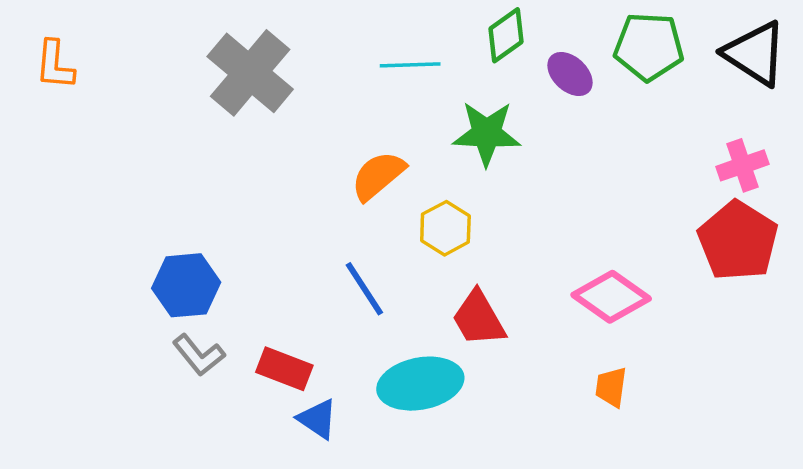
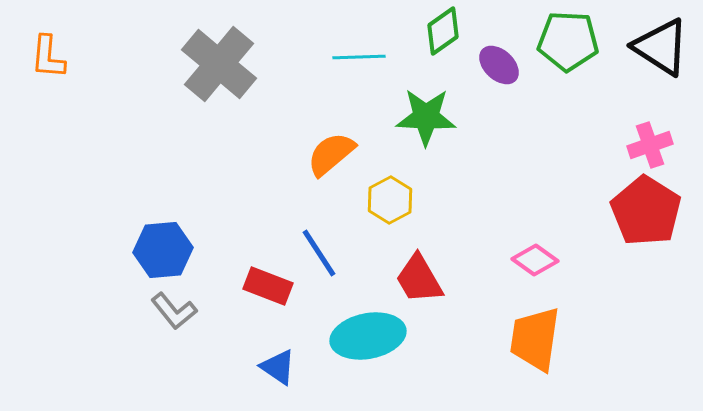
pink diamond: (611, 297) -> (535, 260), size x0.7
red rectangle: (284, 369) -> (268, 286), moved
orange trapezoid: (611, 387) -> (535, 339), size x1.8

